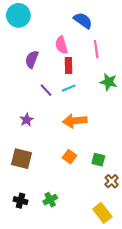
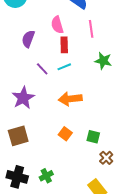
purple star: (27, 120) -> (23, 98), size x1.6
brown square: (21, 159) -> (18, 136), turned -30
black cross: (20, 201) -> (17, 177), size x1.5

